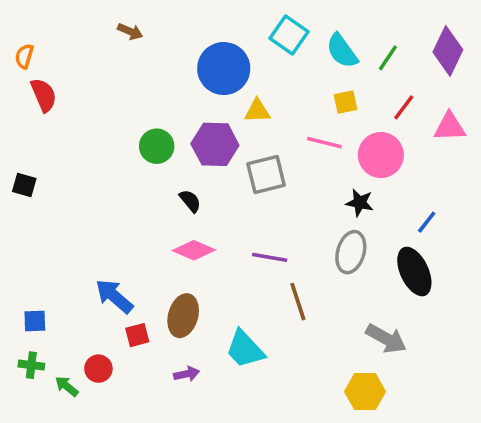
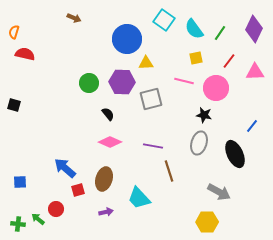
red semicircle: (44, 95) -> (25, 54), turned -54
blue line: (427, 222) -> (252, 126), moved
green cross: (31, 365) -> (18, 224), moved

